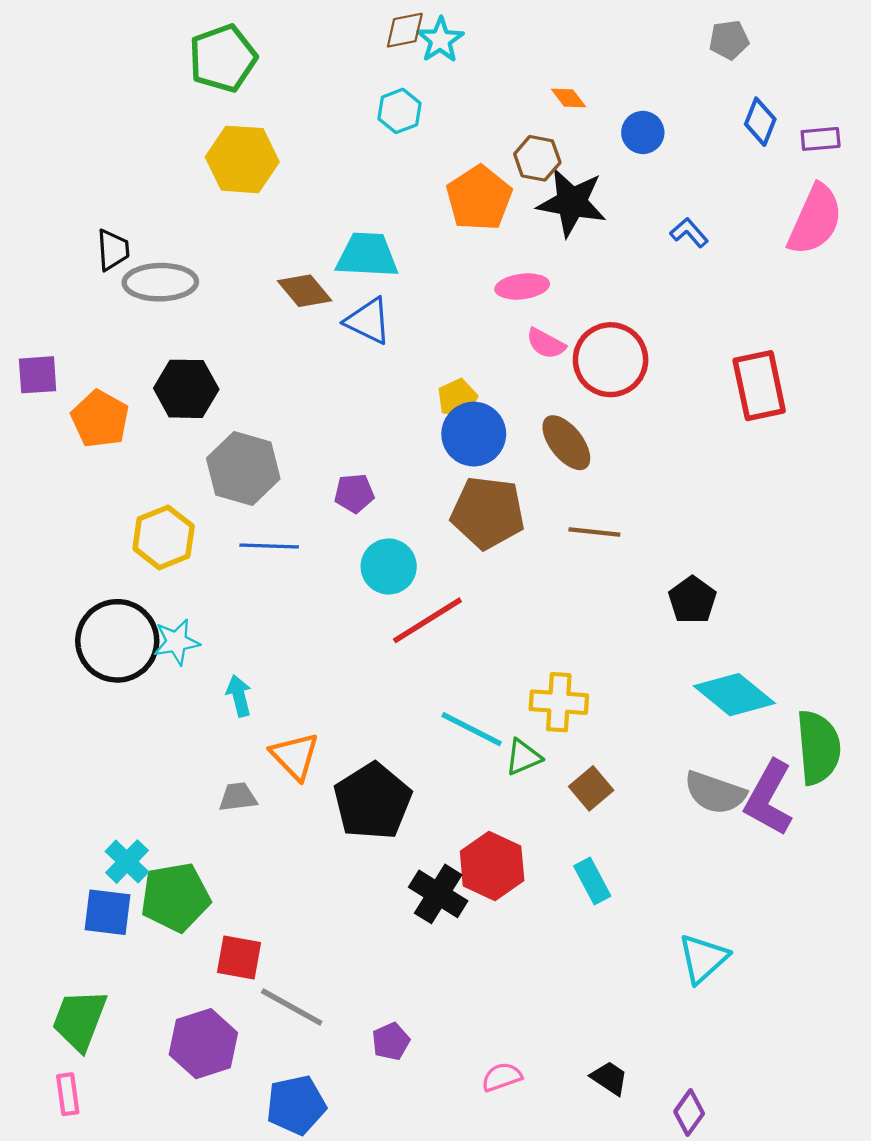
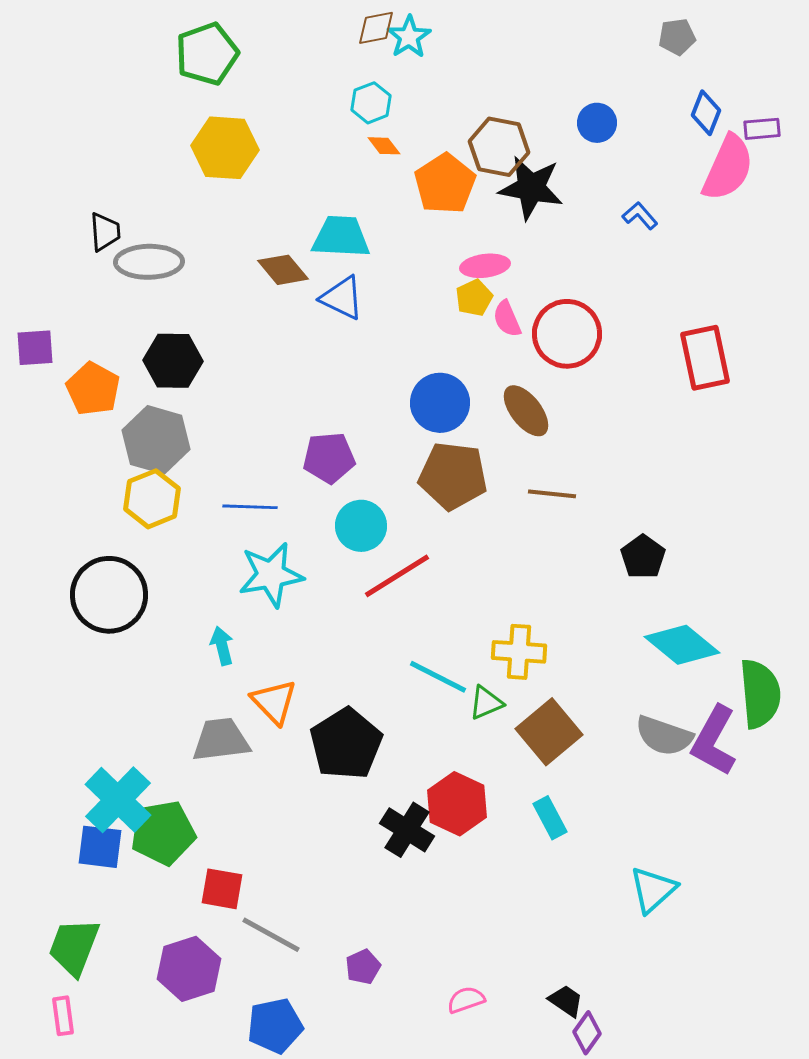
orange diamond: (569, 98) -> (384, 146), moved
brown hexagon: (537, 158) -> (499, 147), size x1.4
pink semicircle: (815, 220) -> (728, 168), moved
pink semicircle: (546, 344) -> (507, 319), turned 39
yellow pentagon: (458, 398) -> (474, 298), moved
gray hexagon: (243, 468) -> (156, 440), moved
purple pentagon: (354, 493) -> (329, 458), size x1.4
cyan star: (176, 642) -> (271, 575), moved, size x1.5
brown square: (591, 788) -> (549, 732), size x1.6
gray trapezoid: (238, 797) -> (221, 740), size x1.6
cyan cross: (127, 862) -> (118, 800), size x1.6
purple diamond: (689, 1113) -> (587, 1033), moved

